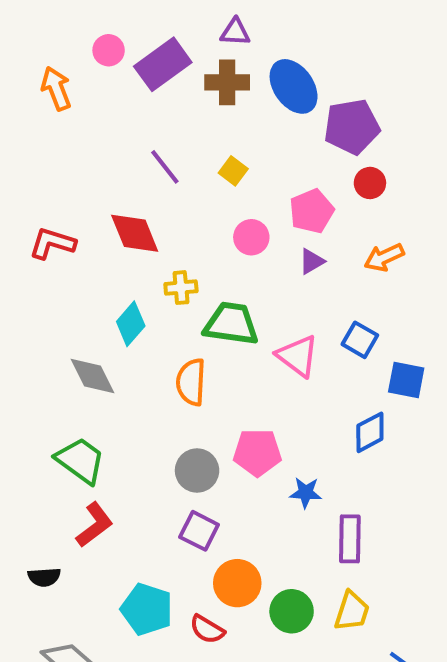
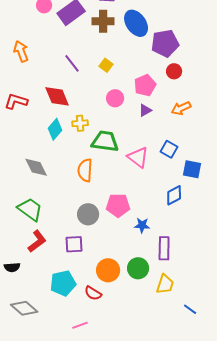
orange arrow: (56, 88) -> (21, 51), moved
cyan diamond: (131, 324) -> (55, 129), moved
purple square: (199, 531) -> (74, 244), moved, turned -30
cyan pentagon: (147, 609) -> (63, 283), turned -30
green circle: (292, 611) -> (138, 268), moved

